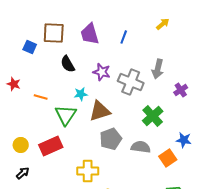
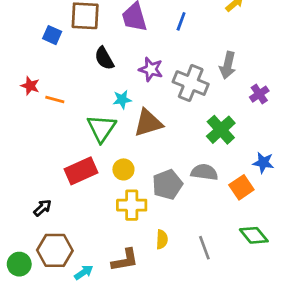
orange line: (41, 97) -> (55, 100), moved
gray pentagon: (111, 139) -> (167, 185), moved
yellow circle: (21, 145) -> (123, 169), moved

